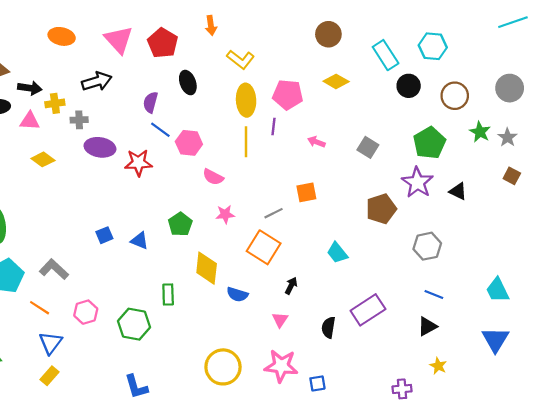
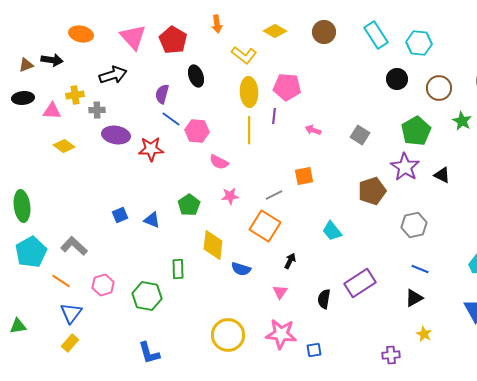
cyan rectangle: (386, 55) -> (376, 35), moved
yellow diamond: (336, 81) -> (275, 31), moved
black arrow: (30, 88) -> (52, 60), moved

